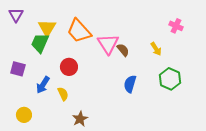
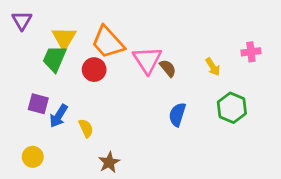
pink cross: (176, 26) -> (251, 52), moved, turned -32
red circle: (69, 67) -> (94, 70), moved
purple square: (18, 69) -> (38, 104), moved

